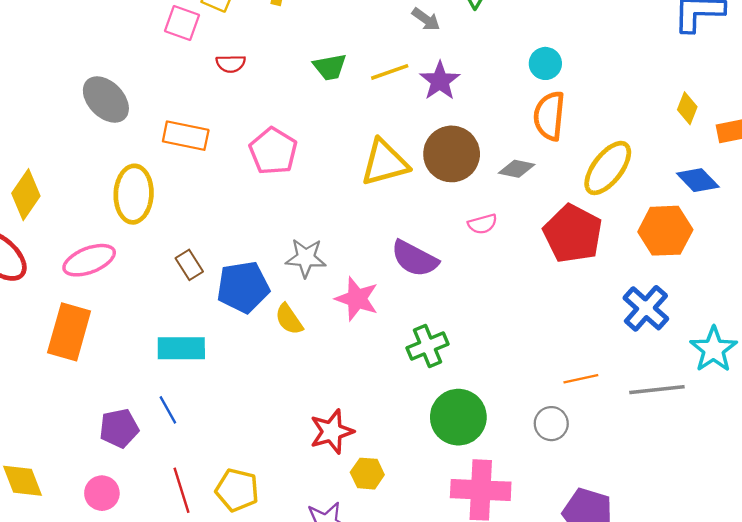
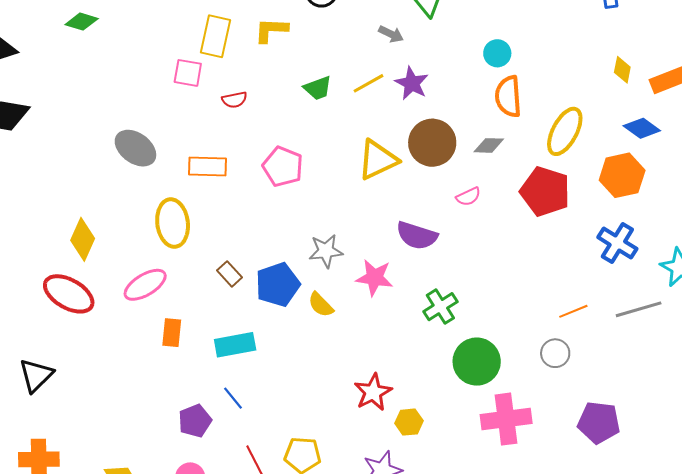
orange rectangle: (69, 332) -> (172, 333), moved, size x0.6

